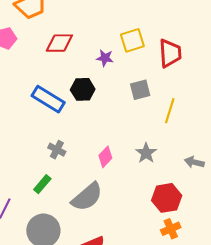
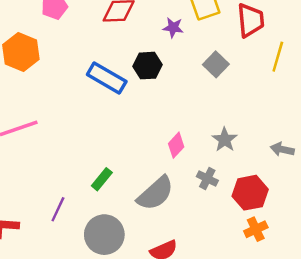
gray square: (140, 90) -> (216, 64), turned -30
yellow line: (170, 111) -> (278, 57), moved
gray cross: (57, 150) -> (207, 178), moved

